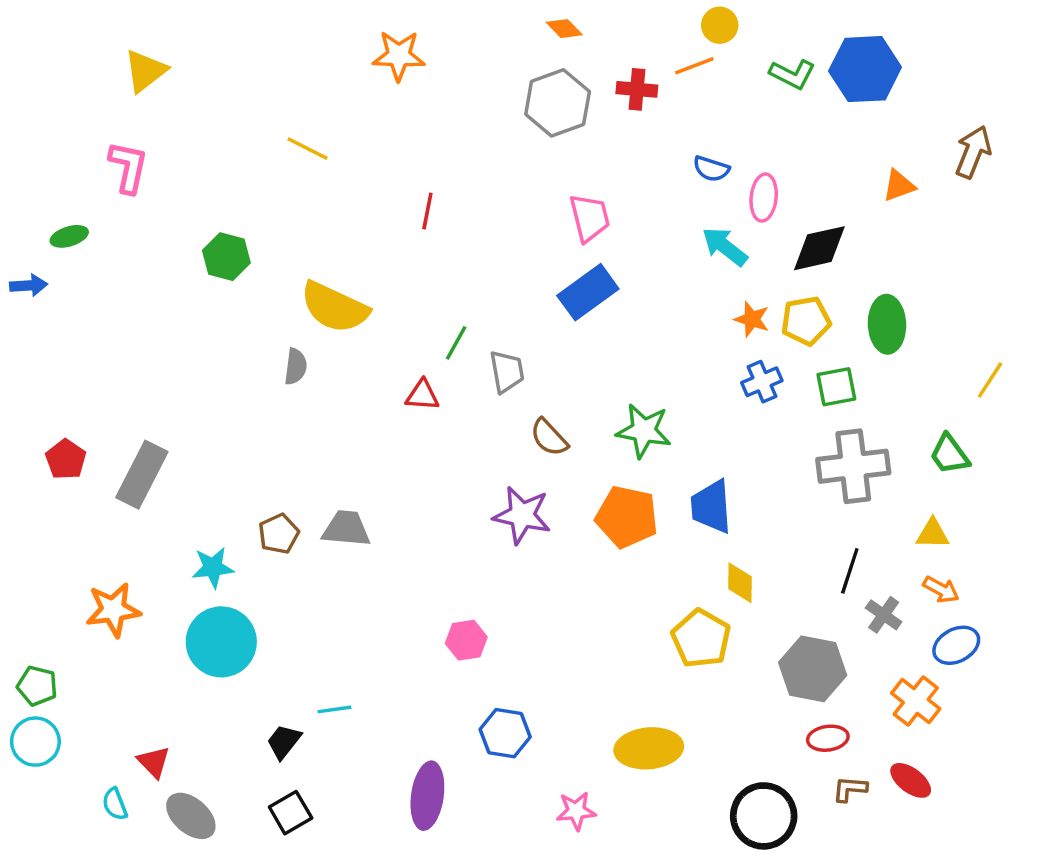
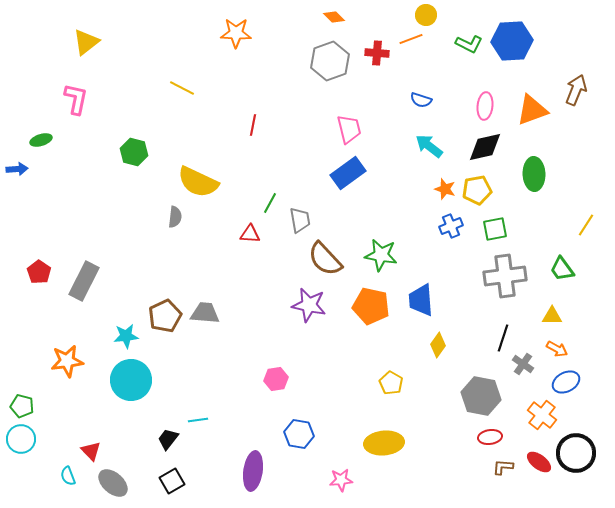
orange triangle: (899, 186) -> (532, 110), size x1.6
pink ellipse: (764, 198) -> (485, 106), moved
green ellipse: (887, 324) -> (534, 174), moved
brown semicircle: (549, 437) -> (325, 259), size x1.5
brown pentagon: (279, 534) -> (165, 316), size x1.4
yellow diamond: (740, 583) -> (438, 345), turned 35
yellow pentagon: (701, 639) -> (391, 383), moved, size x0.7
black circle: (764, 816) -> (576, 453), moved

